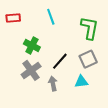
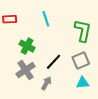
cyan triangle: (81, 82) -> (83, 83), moved
gray arrow: (53, 84) -> (46, 83), turned 40

